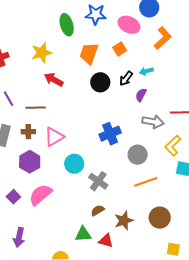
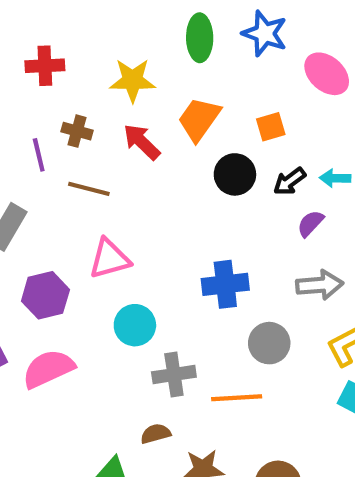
orange square: (120, 49) -> (271, 127), moved
orange trapezoid: (89, 53) -> (199, 119), moved
gray arrow: (153, 122) -> (320, 285), turned -30
brown cross: (28, 132) -> (77, 131), moved
gray cross: (98, 181) -> (174, 375), turned 30
orange line: (146, 182) -> (237, 398), moved

